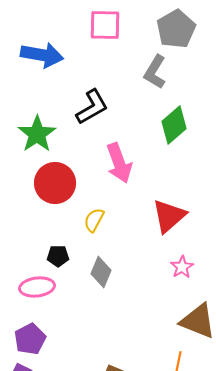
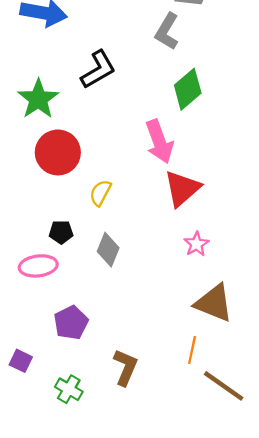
pink arrow: (119, 163) -> (159, 142), moved
purple pentagon: (30, 339) -> (71, 323), moved

